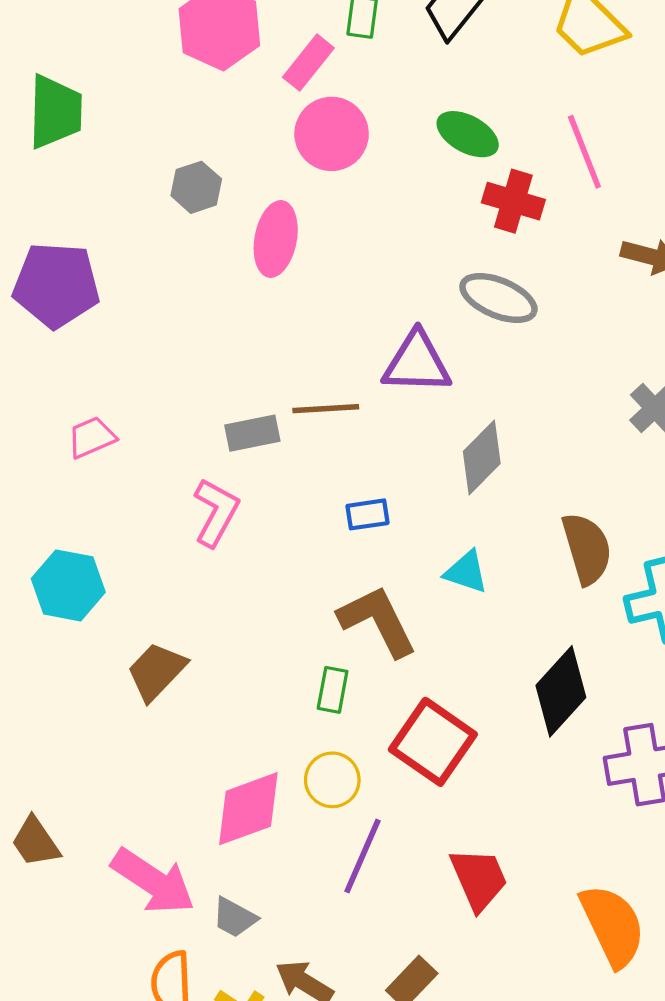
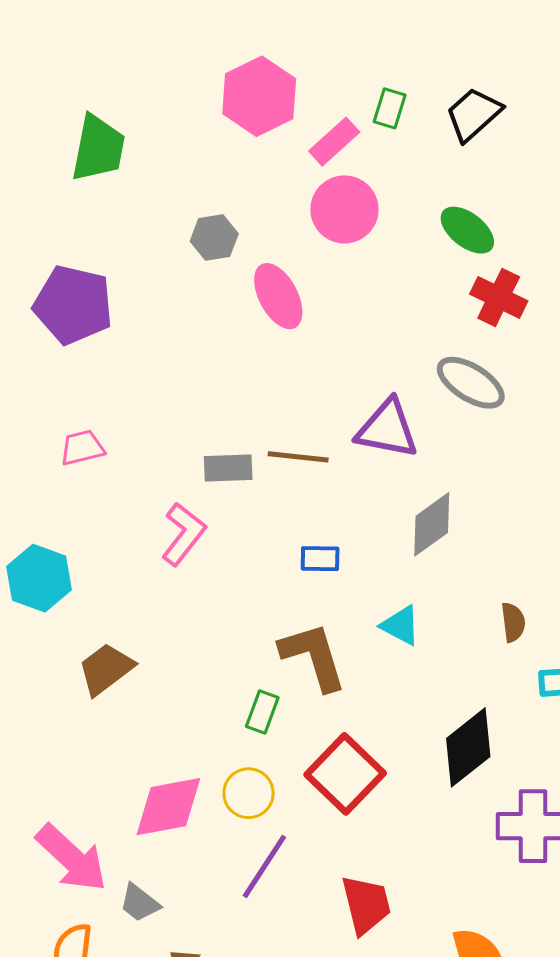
pink ellipse: (276, 239) -> (278, 296), turned -48
brown semicircle: (587, 549) -> (513, 622), size x0.6

